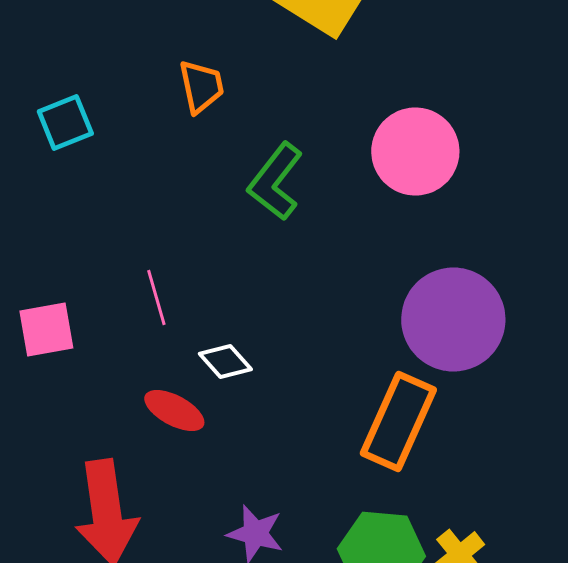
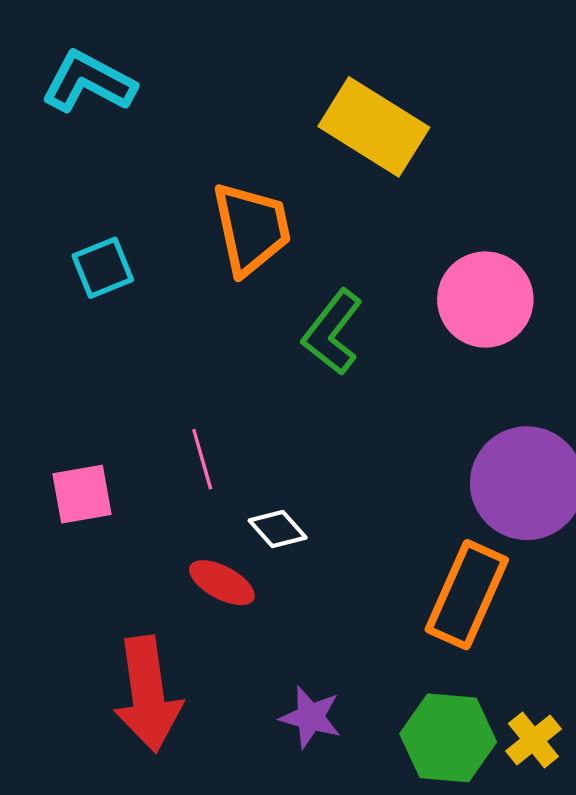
orange trapezoid: (201, 86) -> (251, 228), size x1.6

